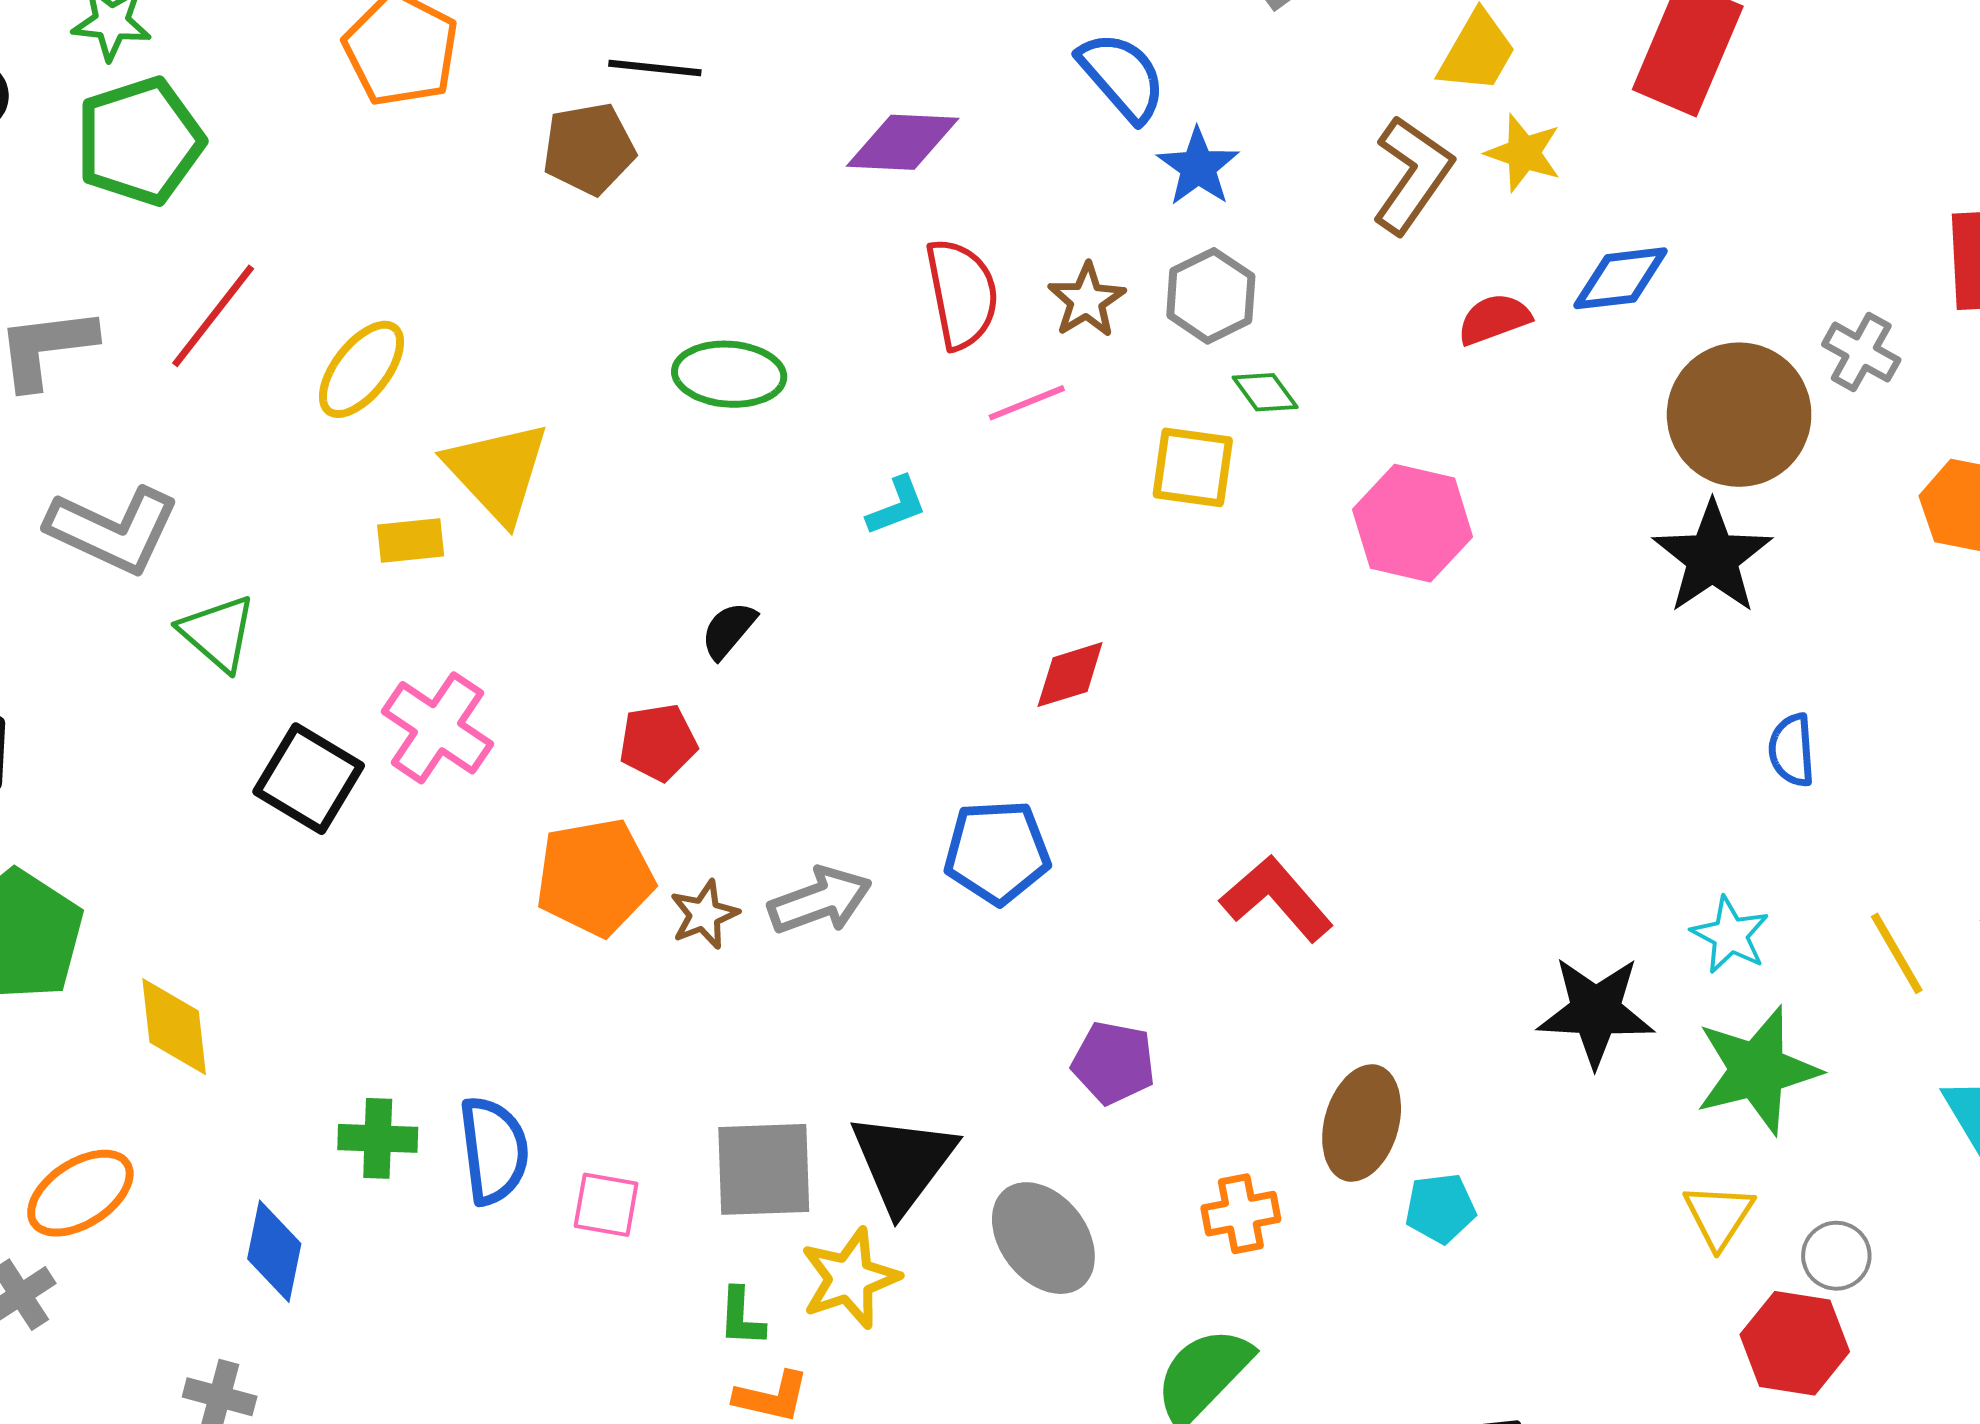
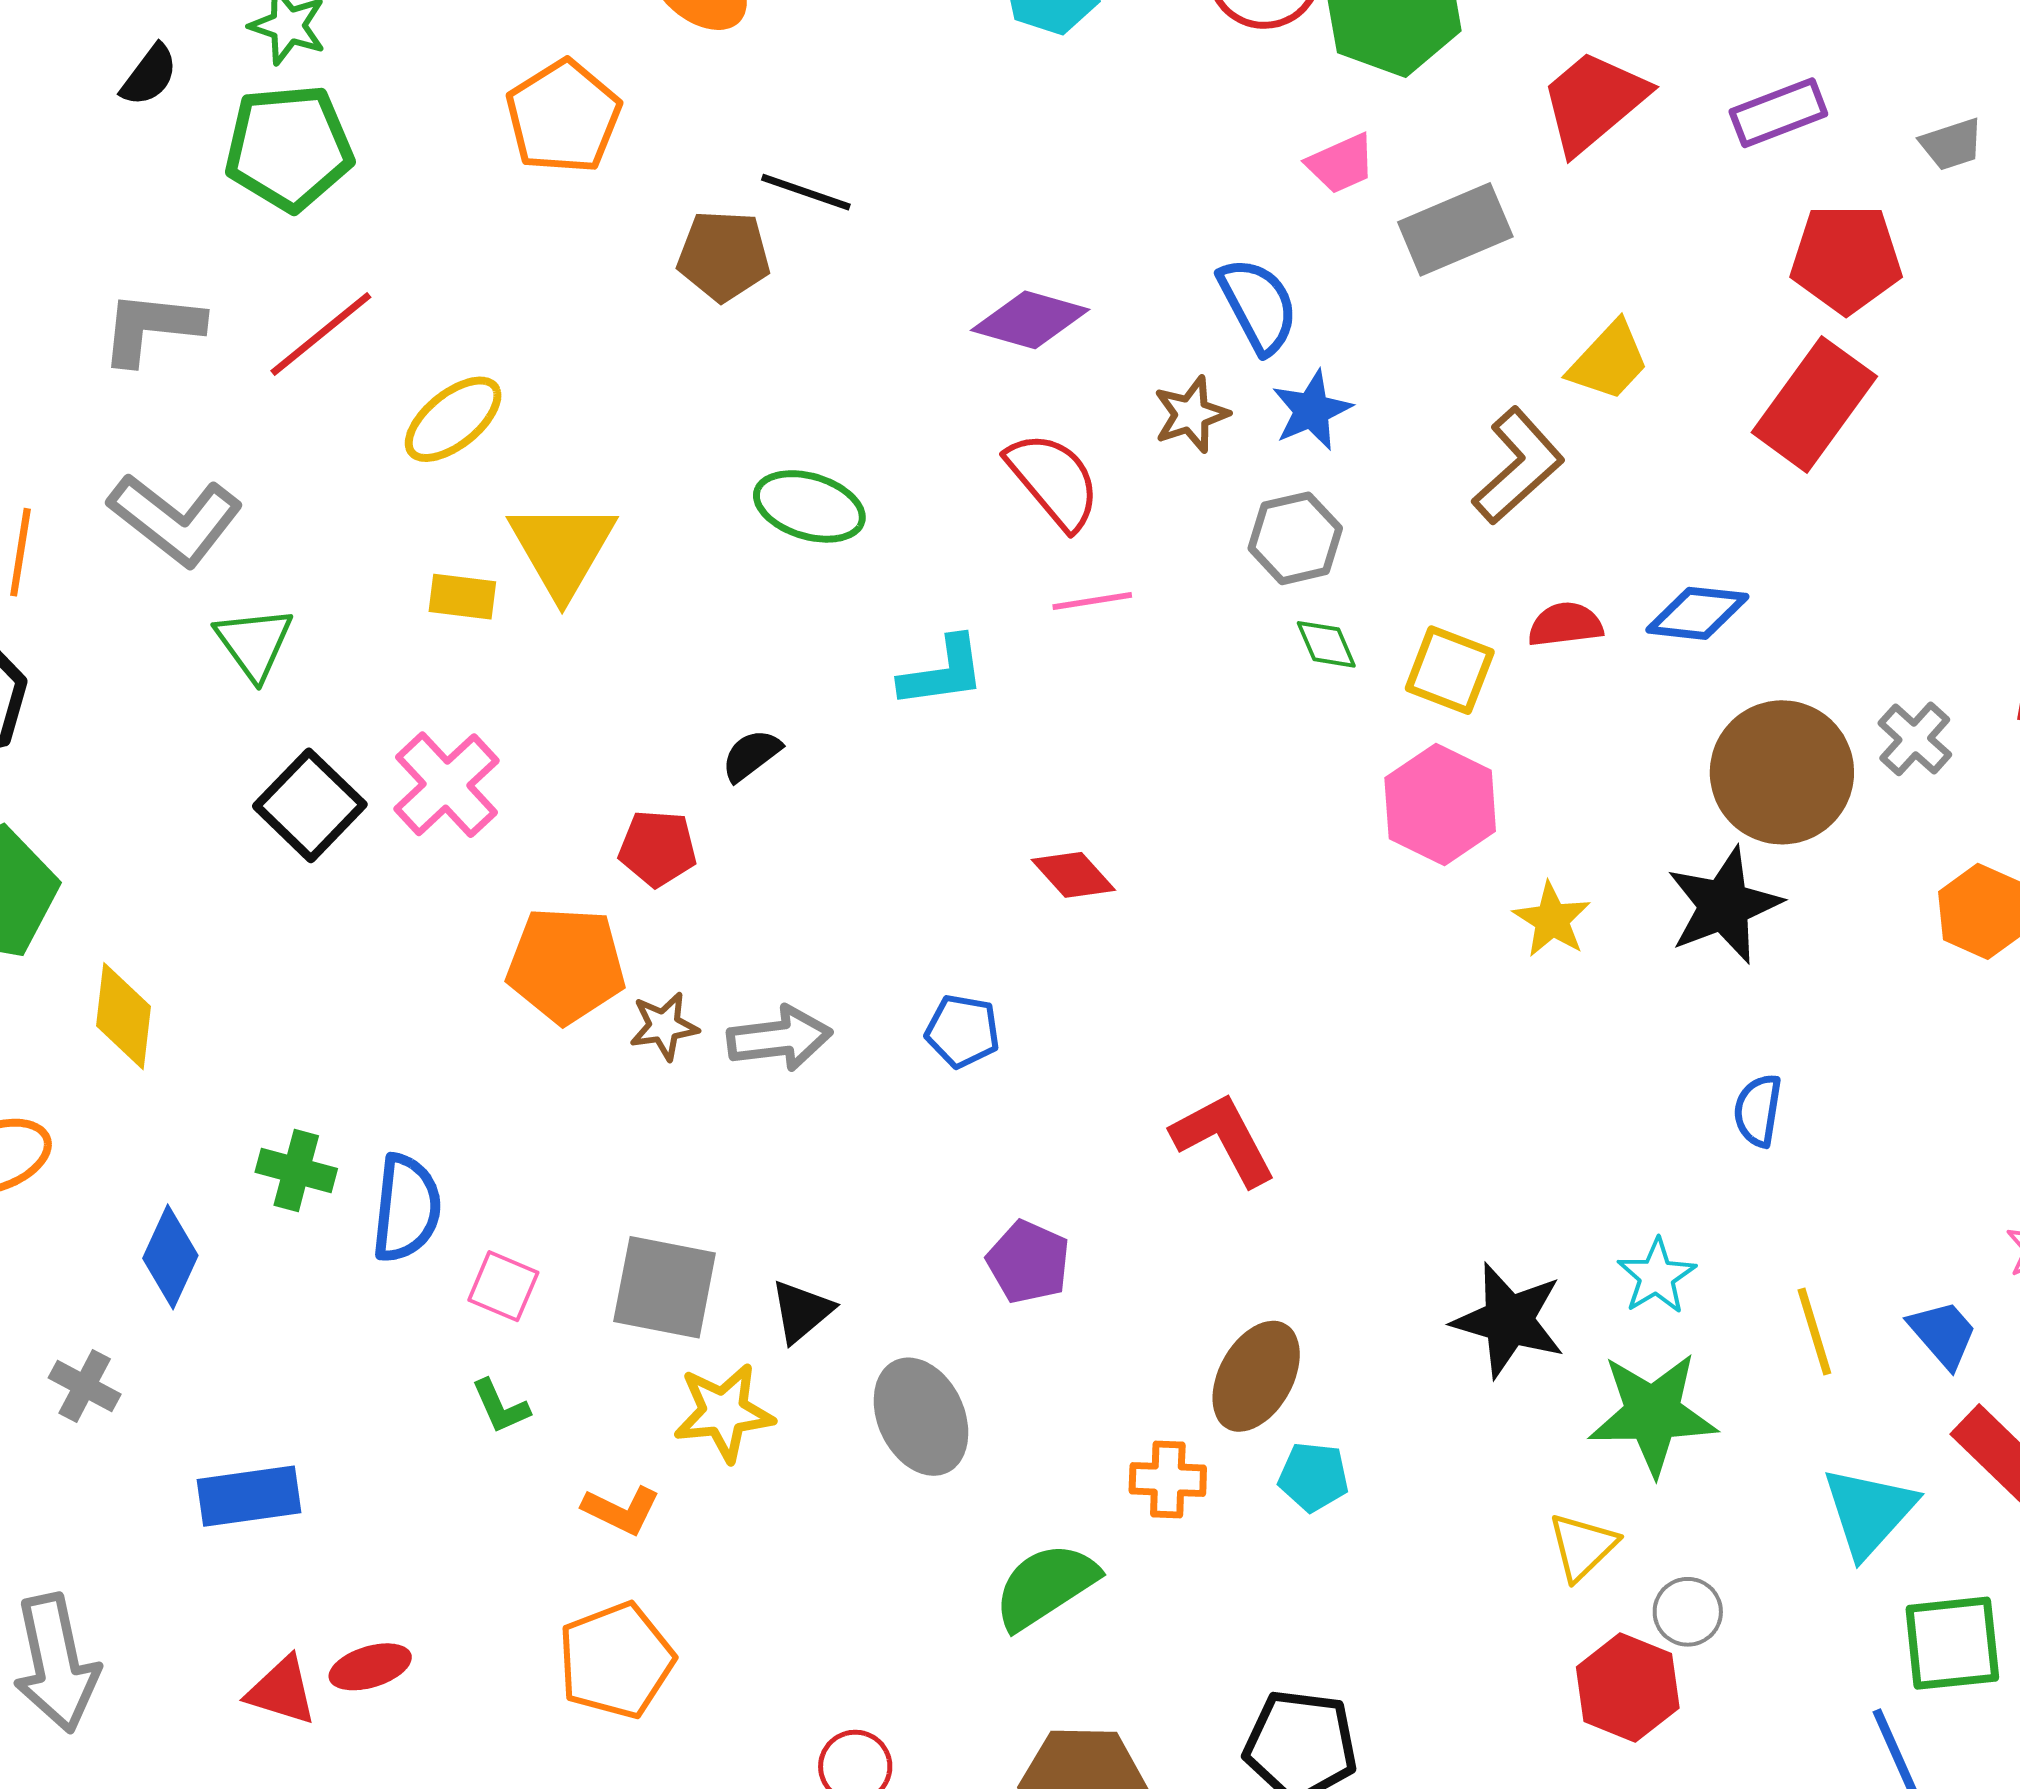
yellow star: (1524, 153) -> (1552, 920), moved
red semicircle: (962, 294) -> (1054, 480), turned -42
brown star: (1087, 300) -> (1191, 414), moved
yellow square: (1193, 467) -> (1450, 670), moved
cyan L-shape: (897, 506) -> (943, 672), size x1.4
red diamond: (1070, 675) -> (1073, 875), turned 52
blue pentagon: (997, 852) -> (963, 1031), size x0.7
black triangle: (903, 1162) -> (801, 1311), size x0.6
orange cross: (1241, 1214) -> (1168, 1479), moved
green L-shape: (741, 1317) -> (500, 1406), moved, turned -40

